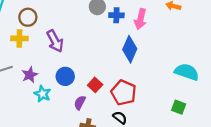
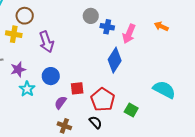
red square: (95, 85) -> (77, 88), turned 32
green square: (179, 107) -> (131, 110), moved

